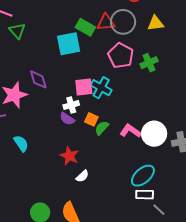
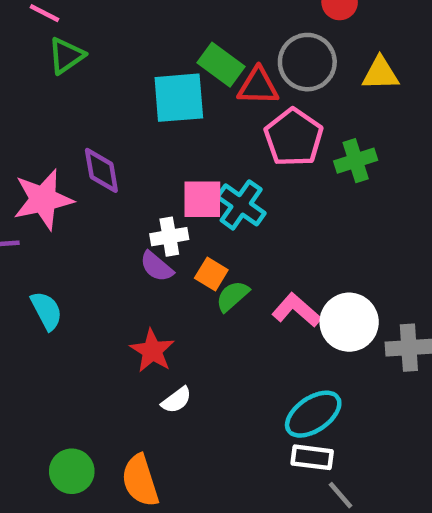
red triangle: (106, 22) -> (258, 86), moved
green triangle: (17, 31) -> (66, 56), turned 30

